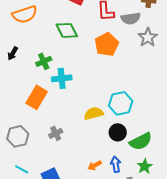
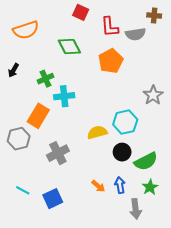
gray star: (148, 37) -> (153, 95), moved
gray cross: (56, 133) -> (58, 153), size x1.5
gray hexagon: (18, 136) -> (19, 139), moved
orange arrow: (95, 165) -> (98, 186), turned -112

